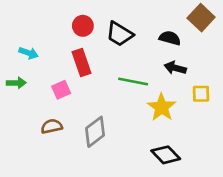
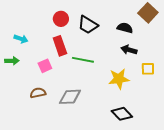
green line: (133, 82) -> (83, 60), moved
yellow star: (162, 107) -> (119, 79), turned 30
gray diamond: (95, 132) -> (70, 97), turned 35

